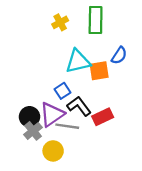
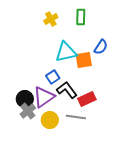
green rectangle: (96, 20) -> (81, 17), size x0.7
gray line: (67, 126) -> (76, 117), moved
yellow circle: (53, 151) -> (50, 120), moved

